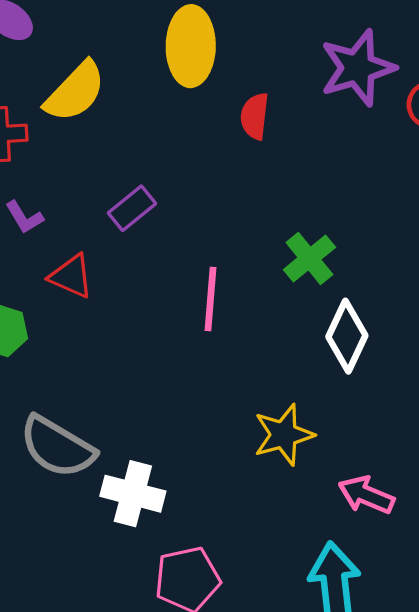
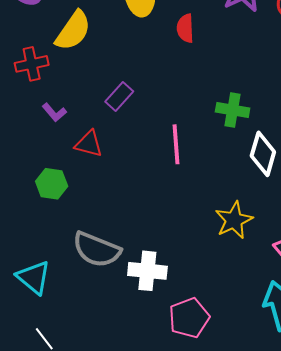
green cross: (309, 258) -> (233, 110), turned -32

